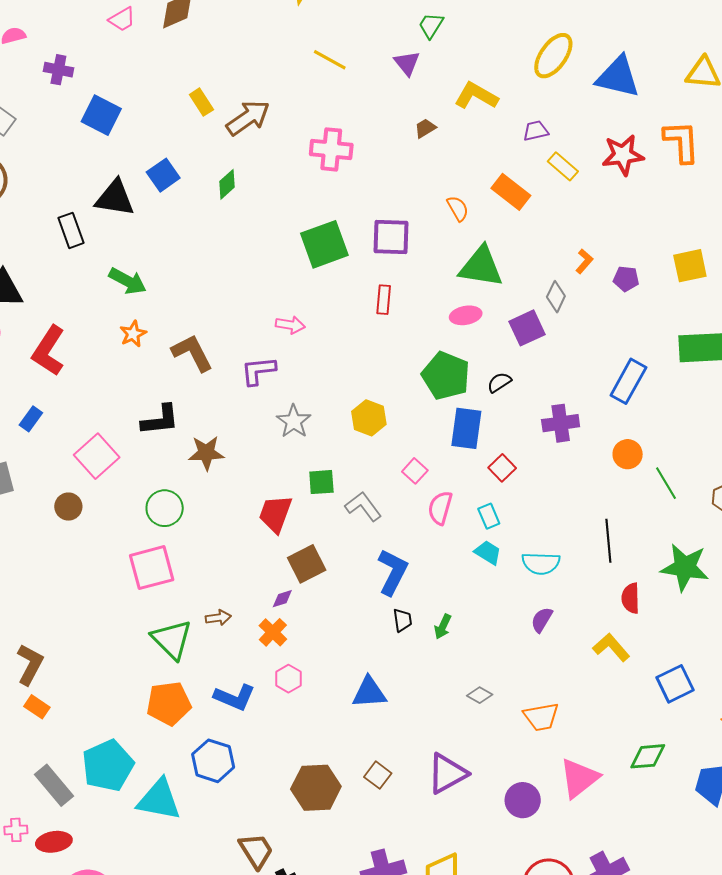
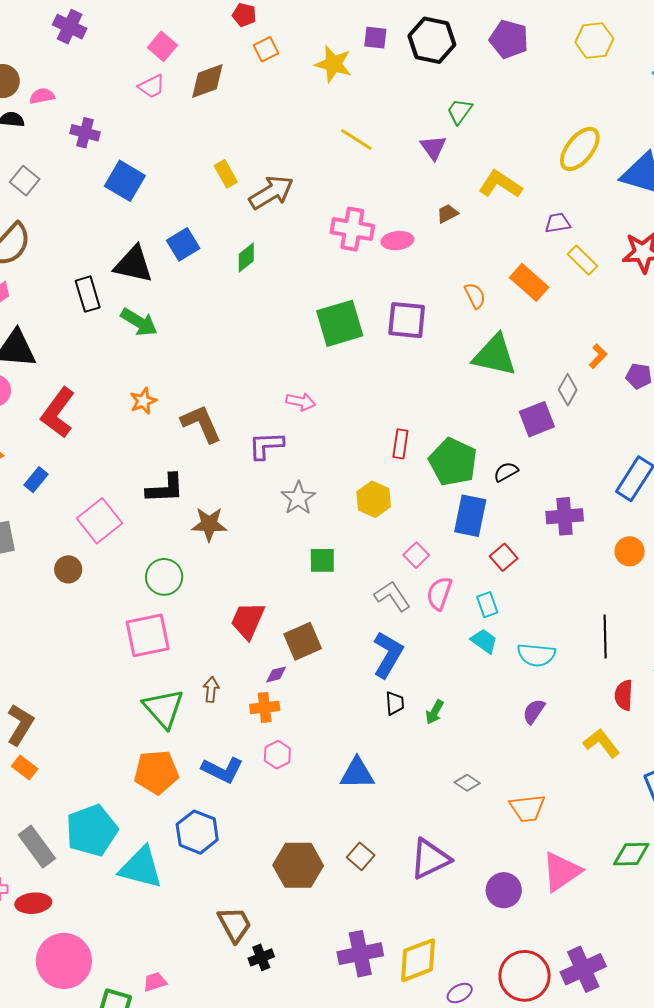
green arrow: (128, 281) -> (139, 322), moved
red rectangle: (384, 300) -> (400, 444), moved
pink ellipse: (466, 315) -> (397, 241), moved
gray L-shape: (363, 506) -> (392, 596), moved
red trapezoid: (275, 514) -> (248, 620), moved
brown arrow: (218, 618) -> (211, 690), turned -80
orange cross: (273, 632) -> (265, 707), turned 36

